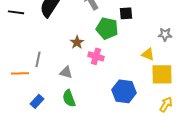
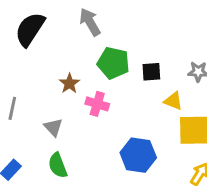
black square: (126, 13) -> (151, 72), moved
gray triangle: (66, 72) -> (53, 127), turned 32

